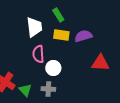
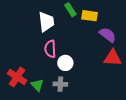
yellow rectangle: (61, 35) -> (89, 16), moved
purple semicircle: (83, 36) -> (108, 35), moved, turned 54

